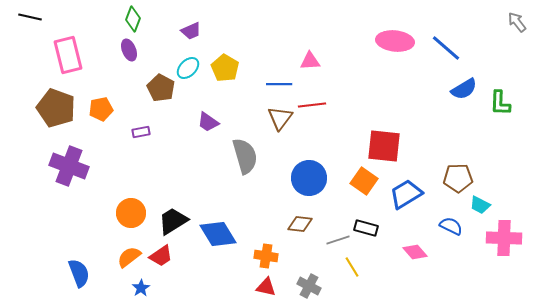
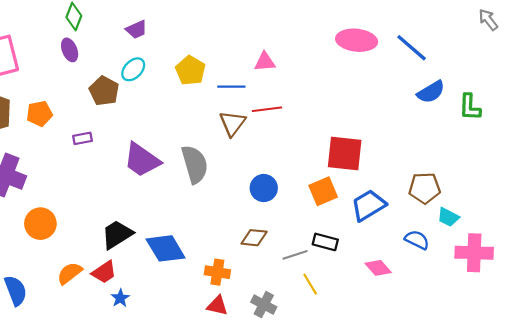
yellow pentagon: (225, 68) -> (190, 70), moved
purple trapezoid: (208, 122) -> (142, 160), moved, size x1.6
blue circle: (309, 178) -> (264, 188), size x0.7
orange square: (364, 181) -> (323, 191), turned 32
orange circle: (131, 213) -> (40, 224), moved
blue star: (141, 288) -> (120, 298), moved

